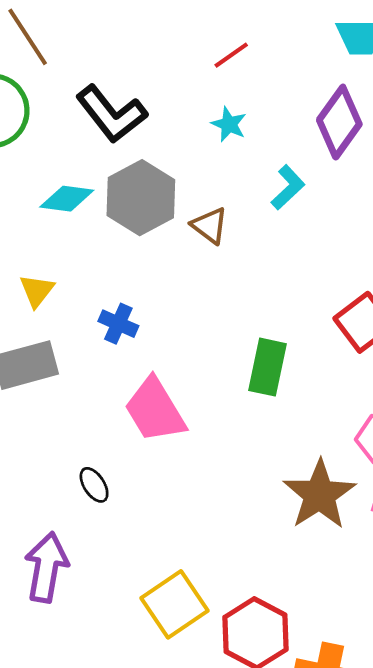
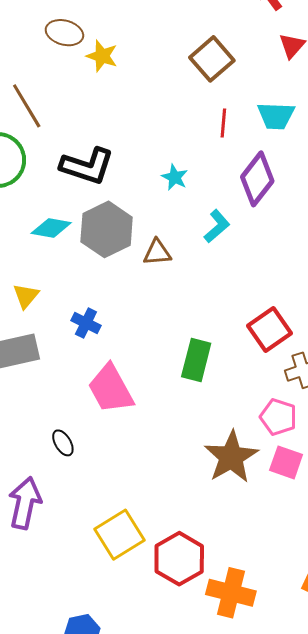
red line: (231, 55) -> (223, 123), moved, turned -52
black L-shape: (111, 114) -> (87, 166), turned -36
brown triangle: (210, 226) -> (157, 252), turned -44

